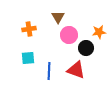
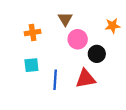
orange star: (99, 32) -> (113, 26), moved
red triangle: (76, 70) -> (86, 79), turned -30

